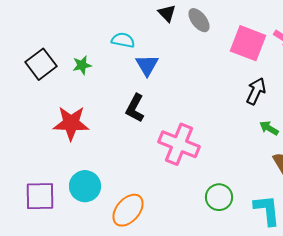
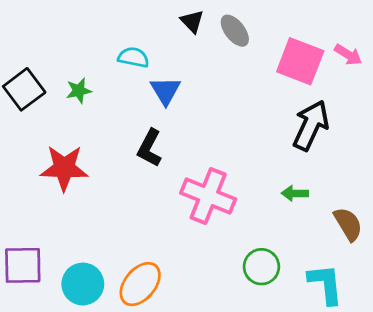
black arrow: (256, 91) -> (311, 125), size x1.4
green arrow: (269, 128) -> (295, 193), moved, turned -30
cyan circle: (85, 186) -> (83, 284), moved

